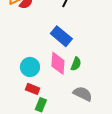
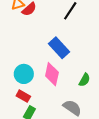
green semicircle: (76, 64) -> (84, 80), moved

